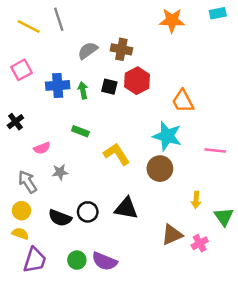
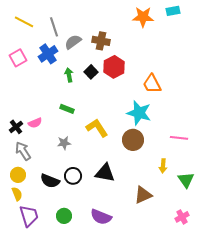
cyan rectangle: (218, 13) -> (173, 11), moved
gray line: (59, 19) -> (54, 27), moved
blue cross: (58, 85) -> (48, 54), moved, turned -30
black square: (109, 87) -> (91, 72), turned 32
black cross: (15, 122) -> (16, 127), moved
pink line: (215, 150) -> (179, 138), moved
gray star: (60, 172) -> (64, 143), moved
yellow semicircle: (20, 234) -> (17, 194), turned 48
pink cross: (200, 243) -> (182, 217), moved
purple trapezoid: (35, 260) -> (29, 216), turned -35
purple semicircle: (105, 261) -> (101, 217), moved

